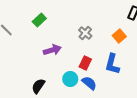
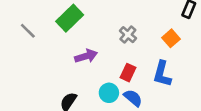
green rectangle: (39, 20) -> (70, 18), size x1.5

